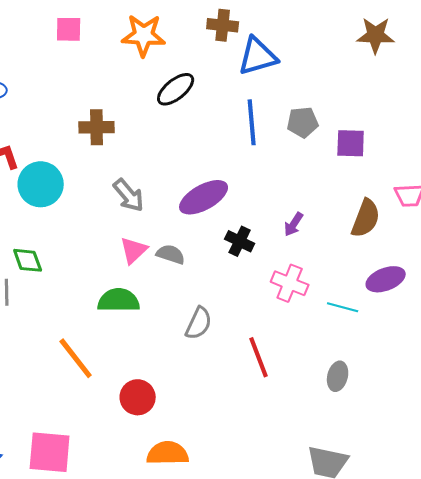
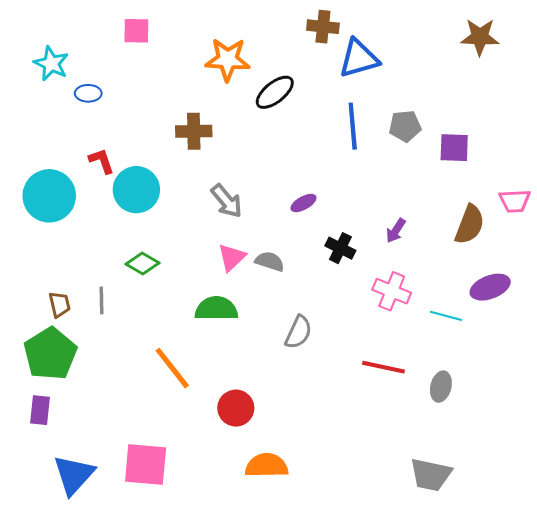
pink square: (69, 29) -> (136, 31), moved
orange star: (144, 35) -> (228, 59), moved
purple ellipse: (204, 197) -> (303, 203), size x0.5
green diamond: (28, 260) -> (143, 264), moved, turned -40
red line: (259, 357) -> (383, 367), moved, turned -57

